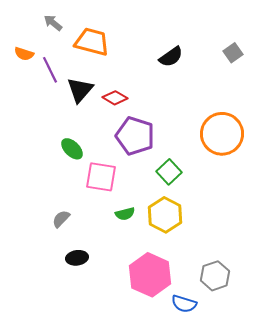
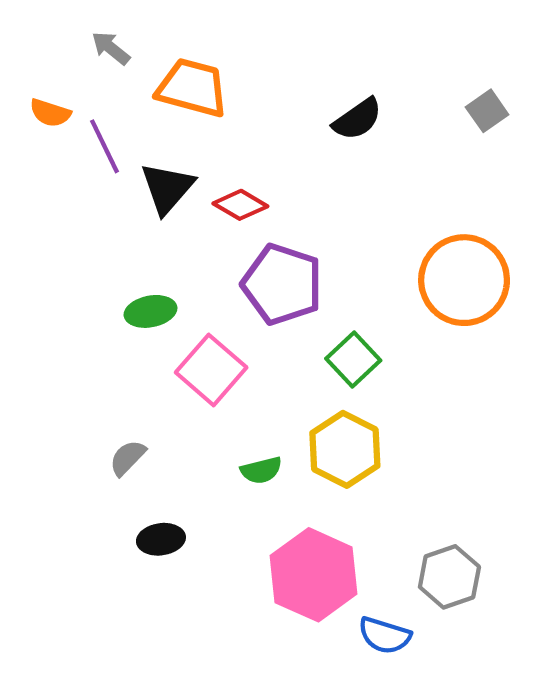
green ellipse: (72, 149) -> (150, 311), turned -55
pink square: (101, 177) -> (211, 370), turned 32
green semicircle: (125, 214) -> (261, 470), moved

